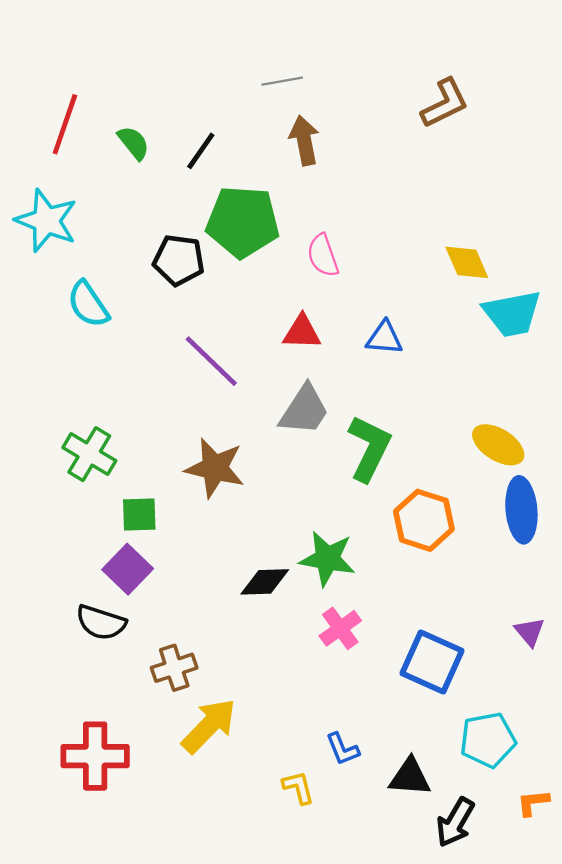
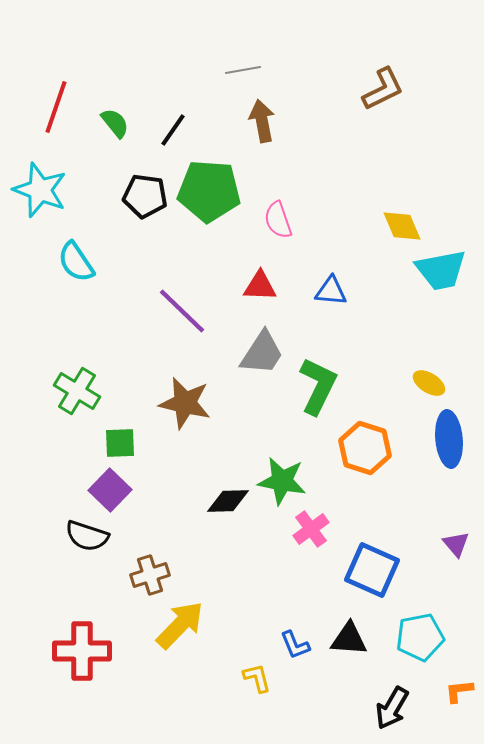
black pentagon: (179, 260) -> (145, 196), moved
yellow ellipse: (498, 445) -> (429, 383), size x0.7
pink cross: (340, 628) -> (311, 529), moved
black triangle: (410, 777) -> (349, 639), moved

